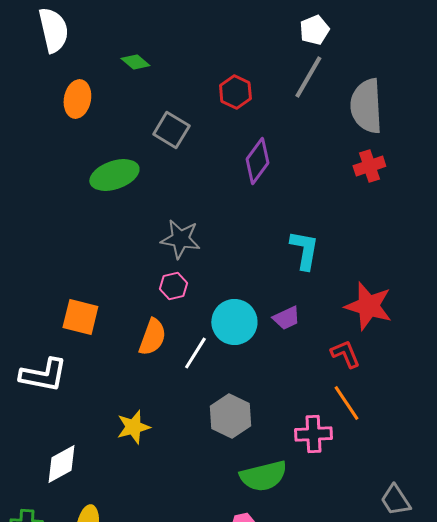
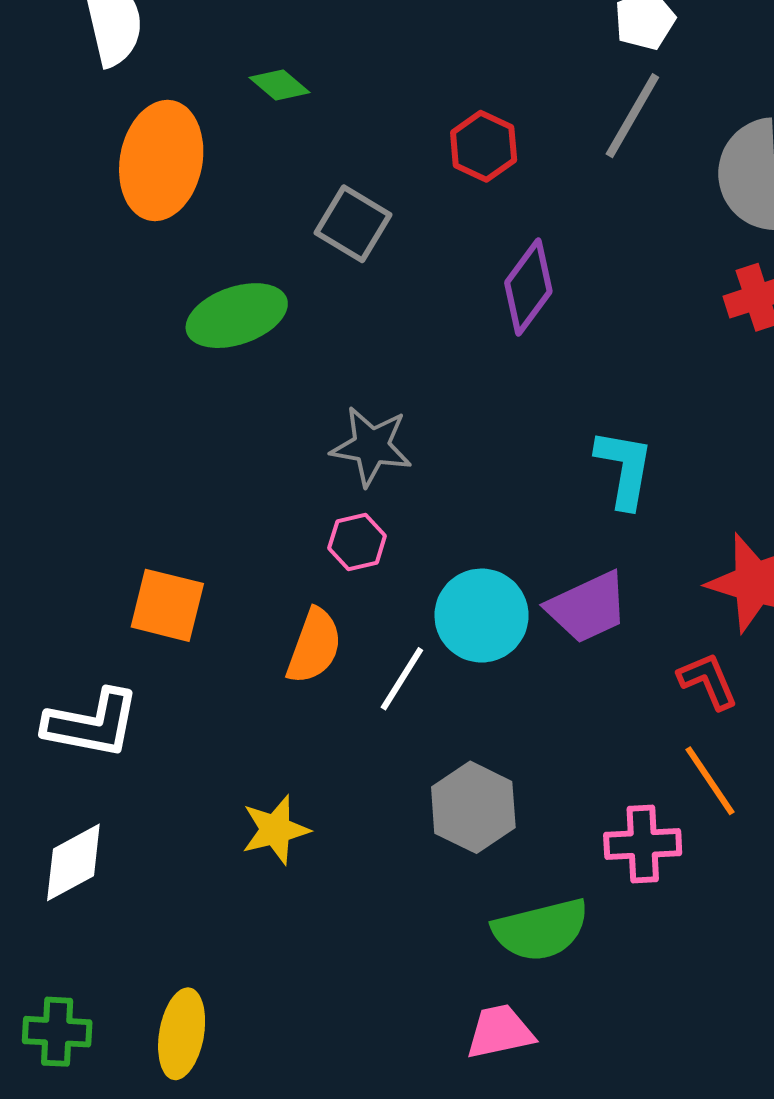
orange ellipse: (77, 99) -> (161, 161), size x1.5
purple trapezoid: (286, 318) -> (588, 607), size x1.5
white diamond: (61, 464) -> (73, 862), moved

